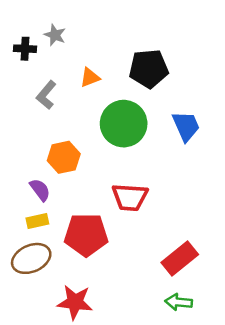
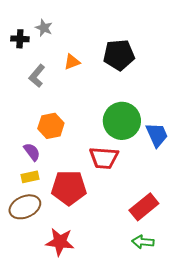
green circle: (124, 124) -> (122, 121), moved
blue trapezoid: (186, 126) -> (157, 135), moved

